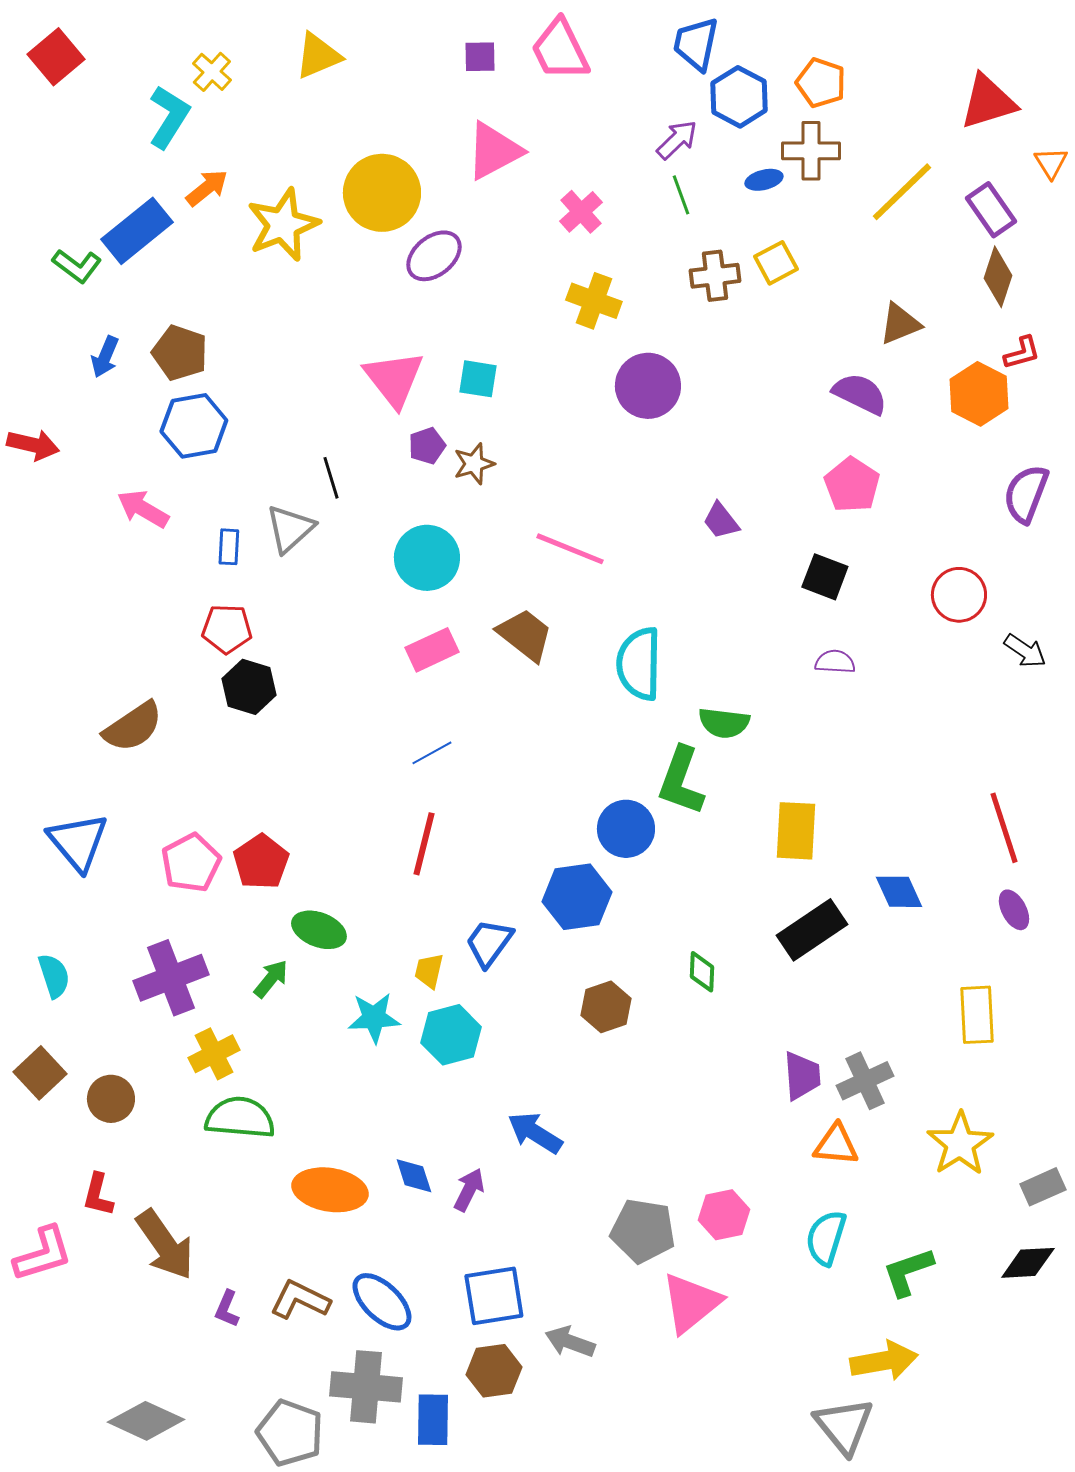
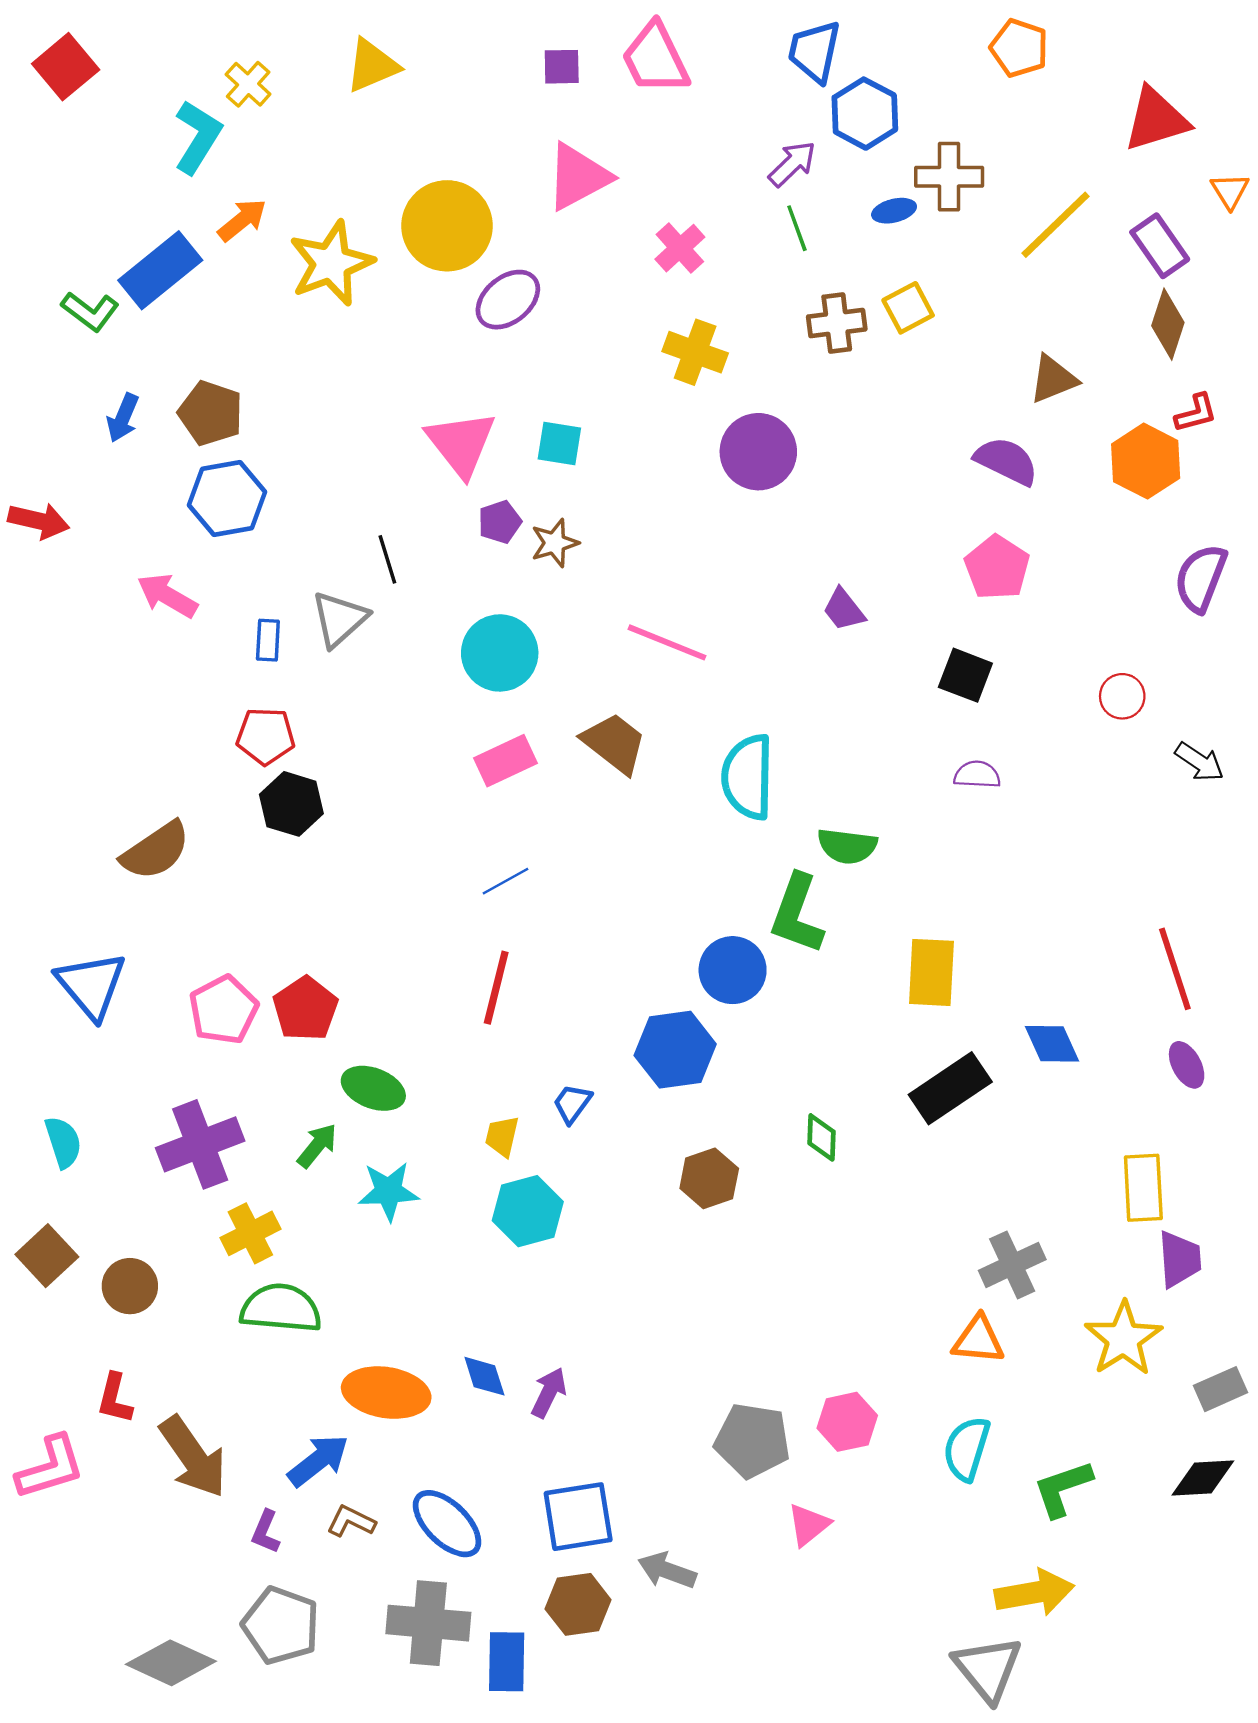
orange pentagon: (821, 83) -> (1019, 48), moved
red circle: (959, 595) -> (1122, 696), size x0.7
blue trapezoid: (489, 943) -> (572, 1103), size x0.7
cyan star: (374, 1018) -> (389, 1191), moved
purple trapezoid: (802, 1076) -> (1180, 1259), moved
blue arrow: (535, 1133) -> (318, 1460), moved, turned 110
brown L-shape: (300, 1300) -> (351, 1521), size x0.7
pink triangle: (691, 1303) -> (809, 1525), size x0.6
gray pentagon: (290, 1433) -> (281, 1625), moved

